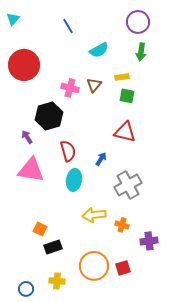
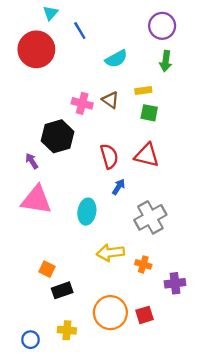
cyan triangle: (13, 19) -> (50, 13), moved
red circle: (24, 65) -> (36, 49), moved
brown triangle: (94, 85) -> (110, 100), turned -35
red semicircle: (68, 151) -> (109, 156), moved

